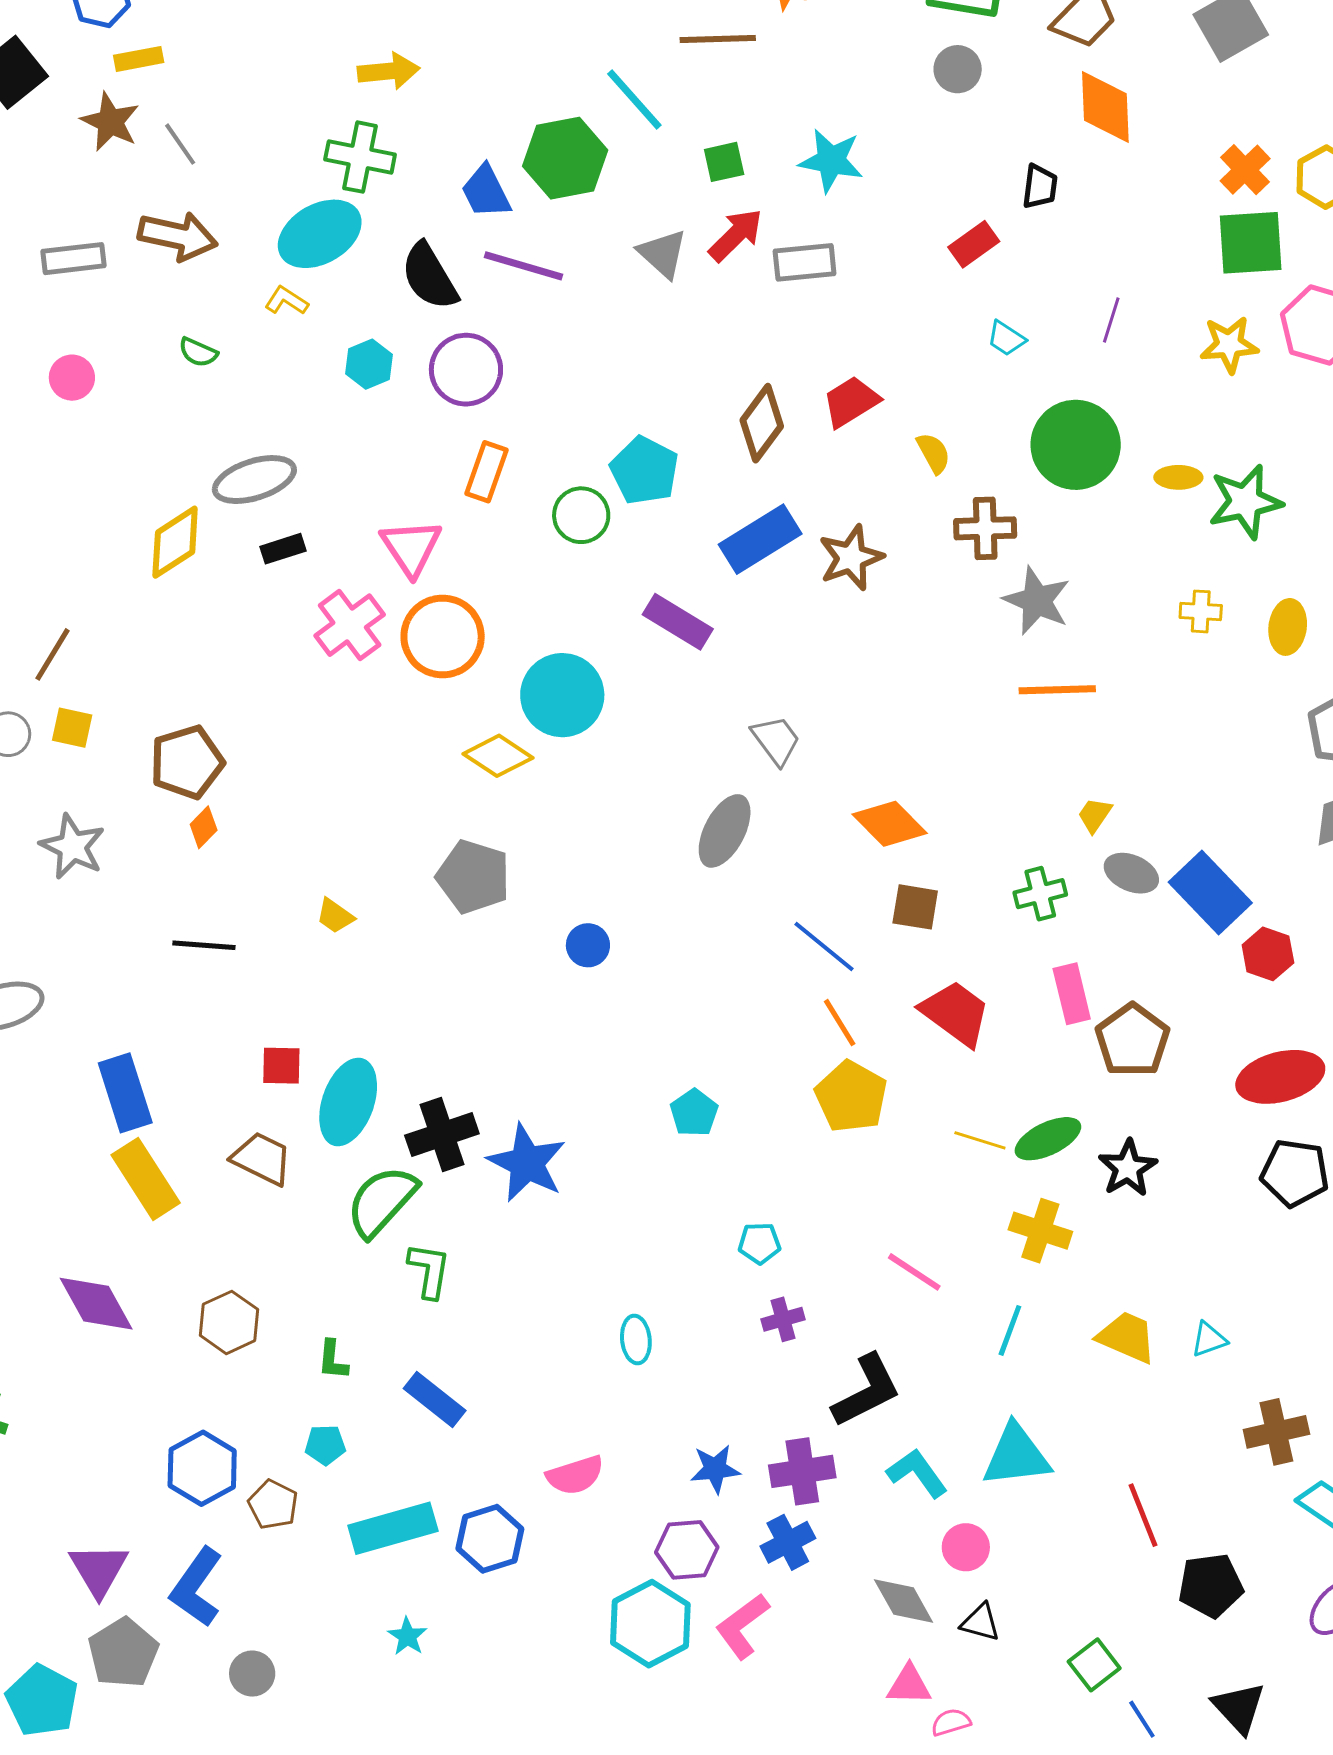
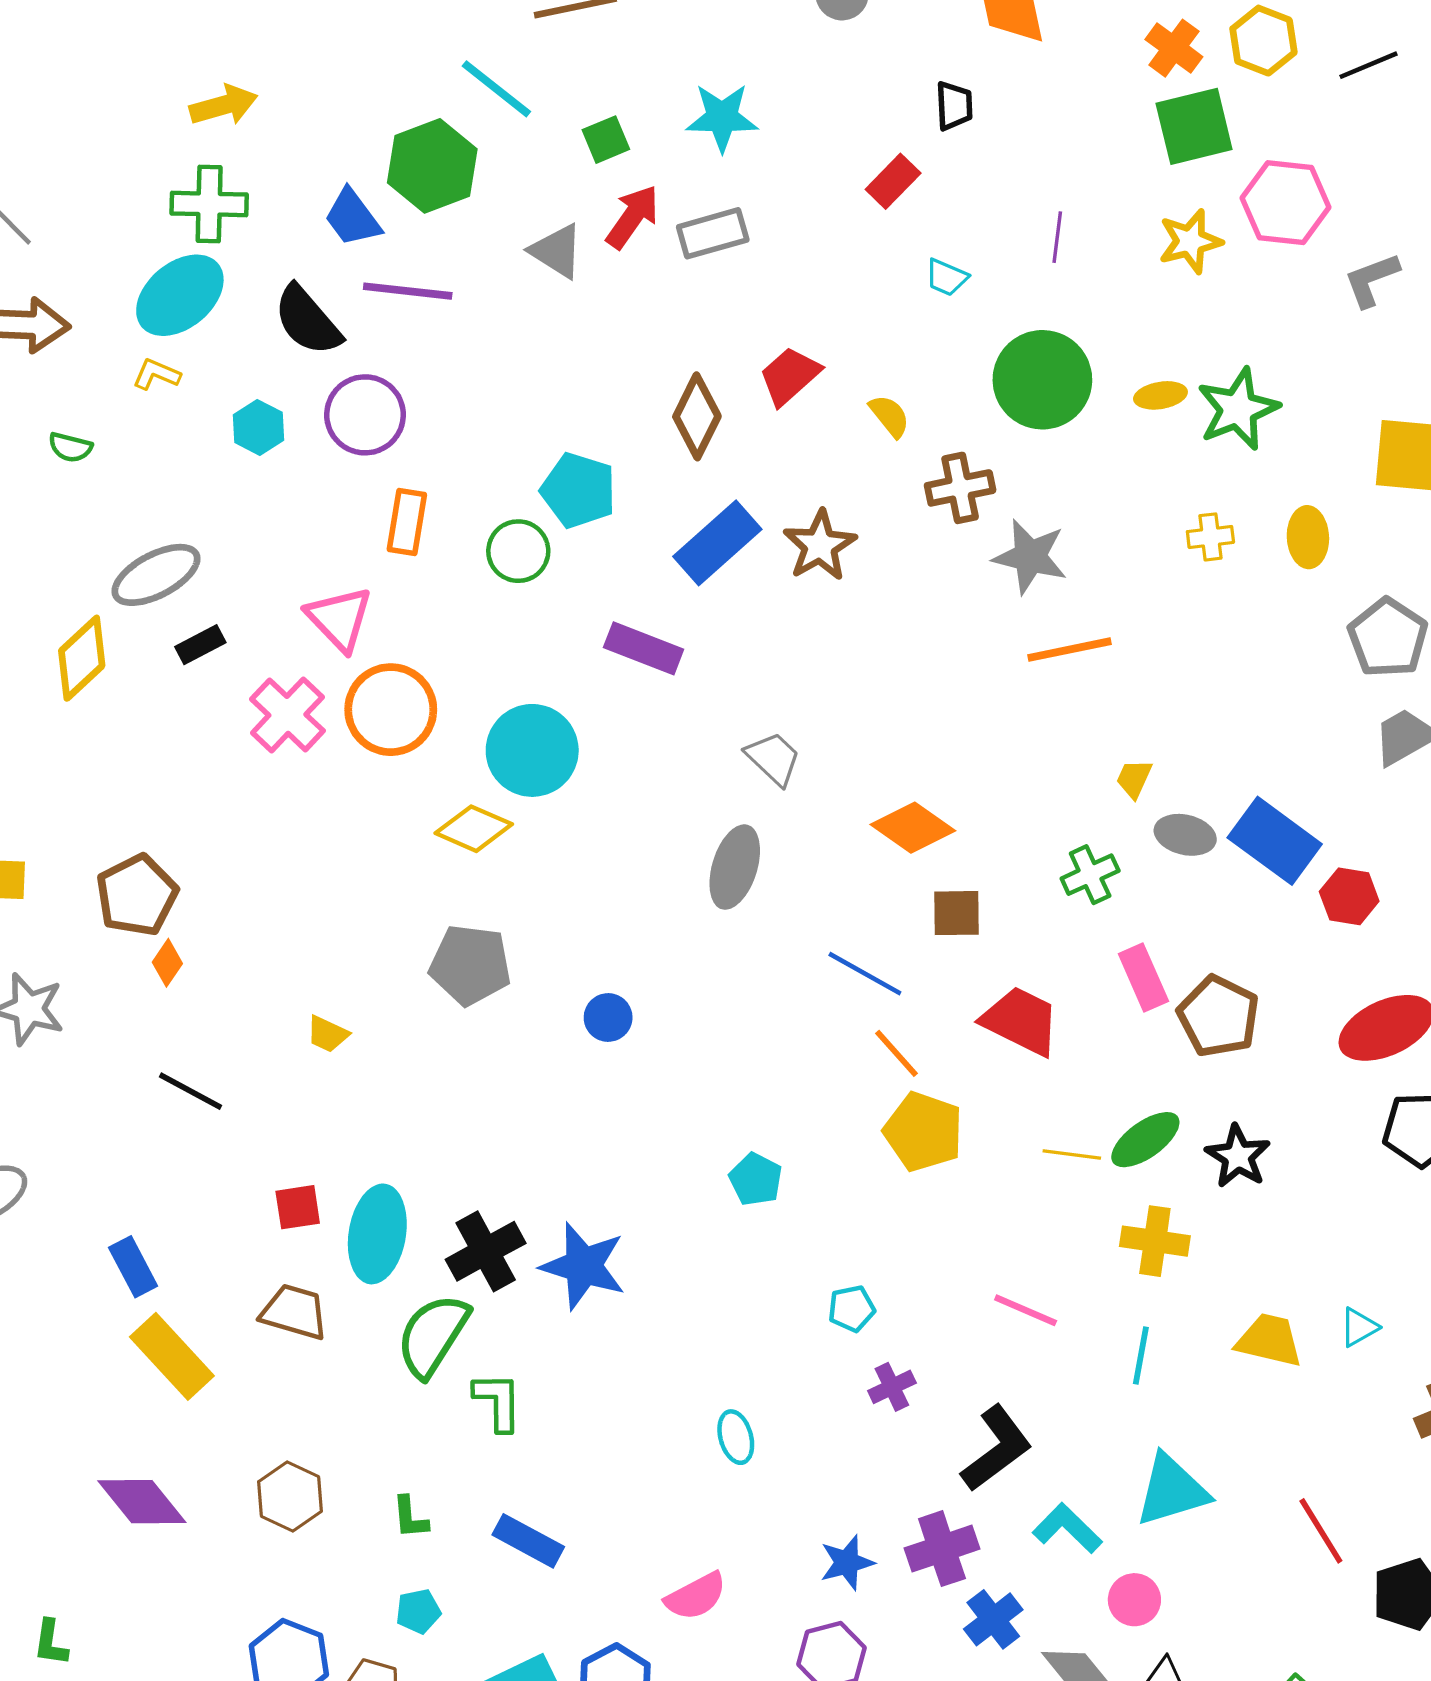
black line: (204, 945) -> (190, 1091), turned 34
blue rectangle: (125, 1093) -> (133, 1267), size x0.7
blue cross: (788, 1542) -> (993, 1619), moved

